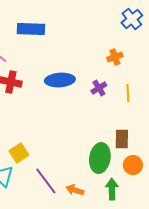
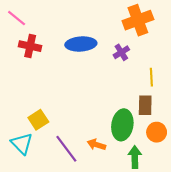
orange cross: (115, 57) -> (138, 20), size x1.8
yellow line: (128, 93) -> (151, 77), moved
orange arrow: (75, 190) -> (96, 145), moved

